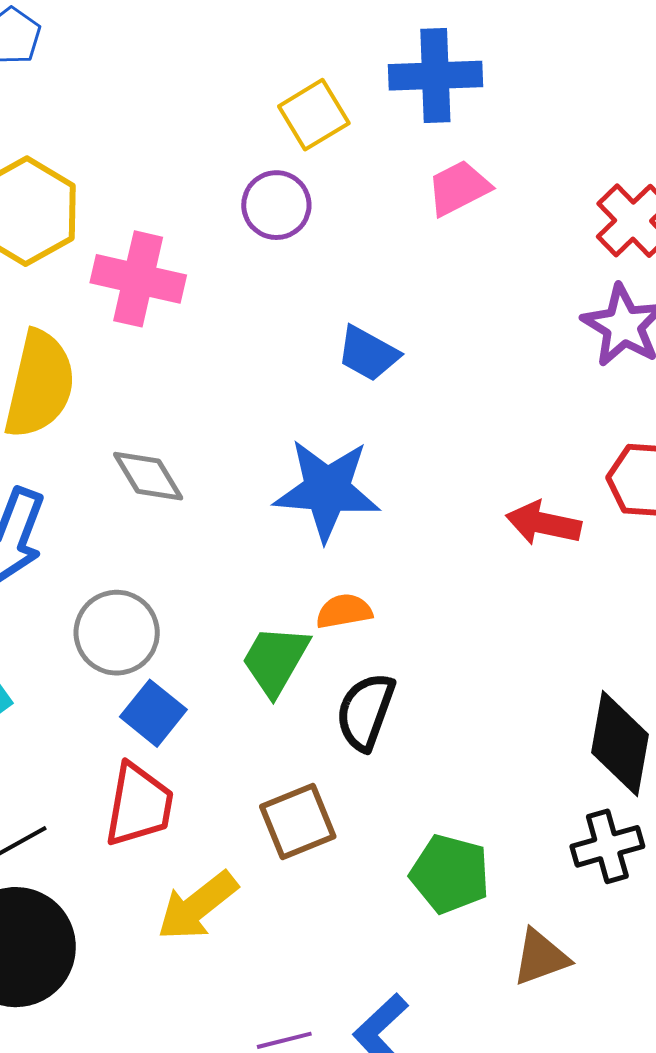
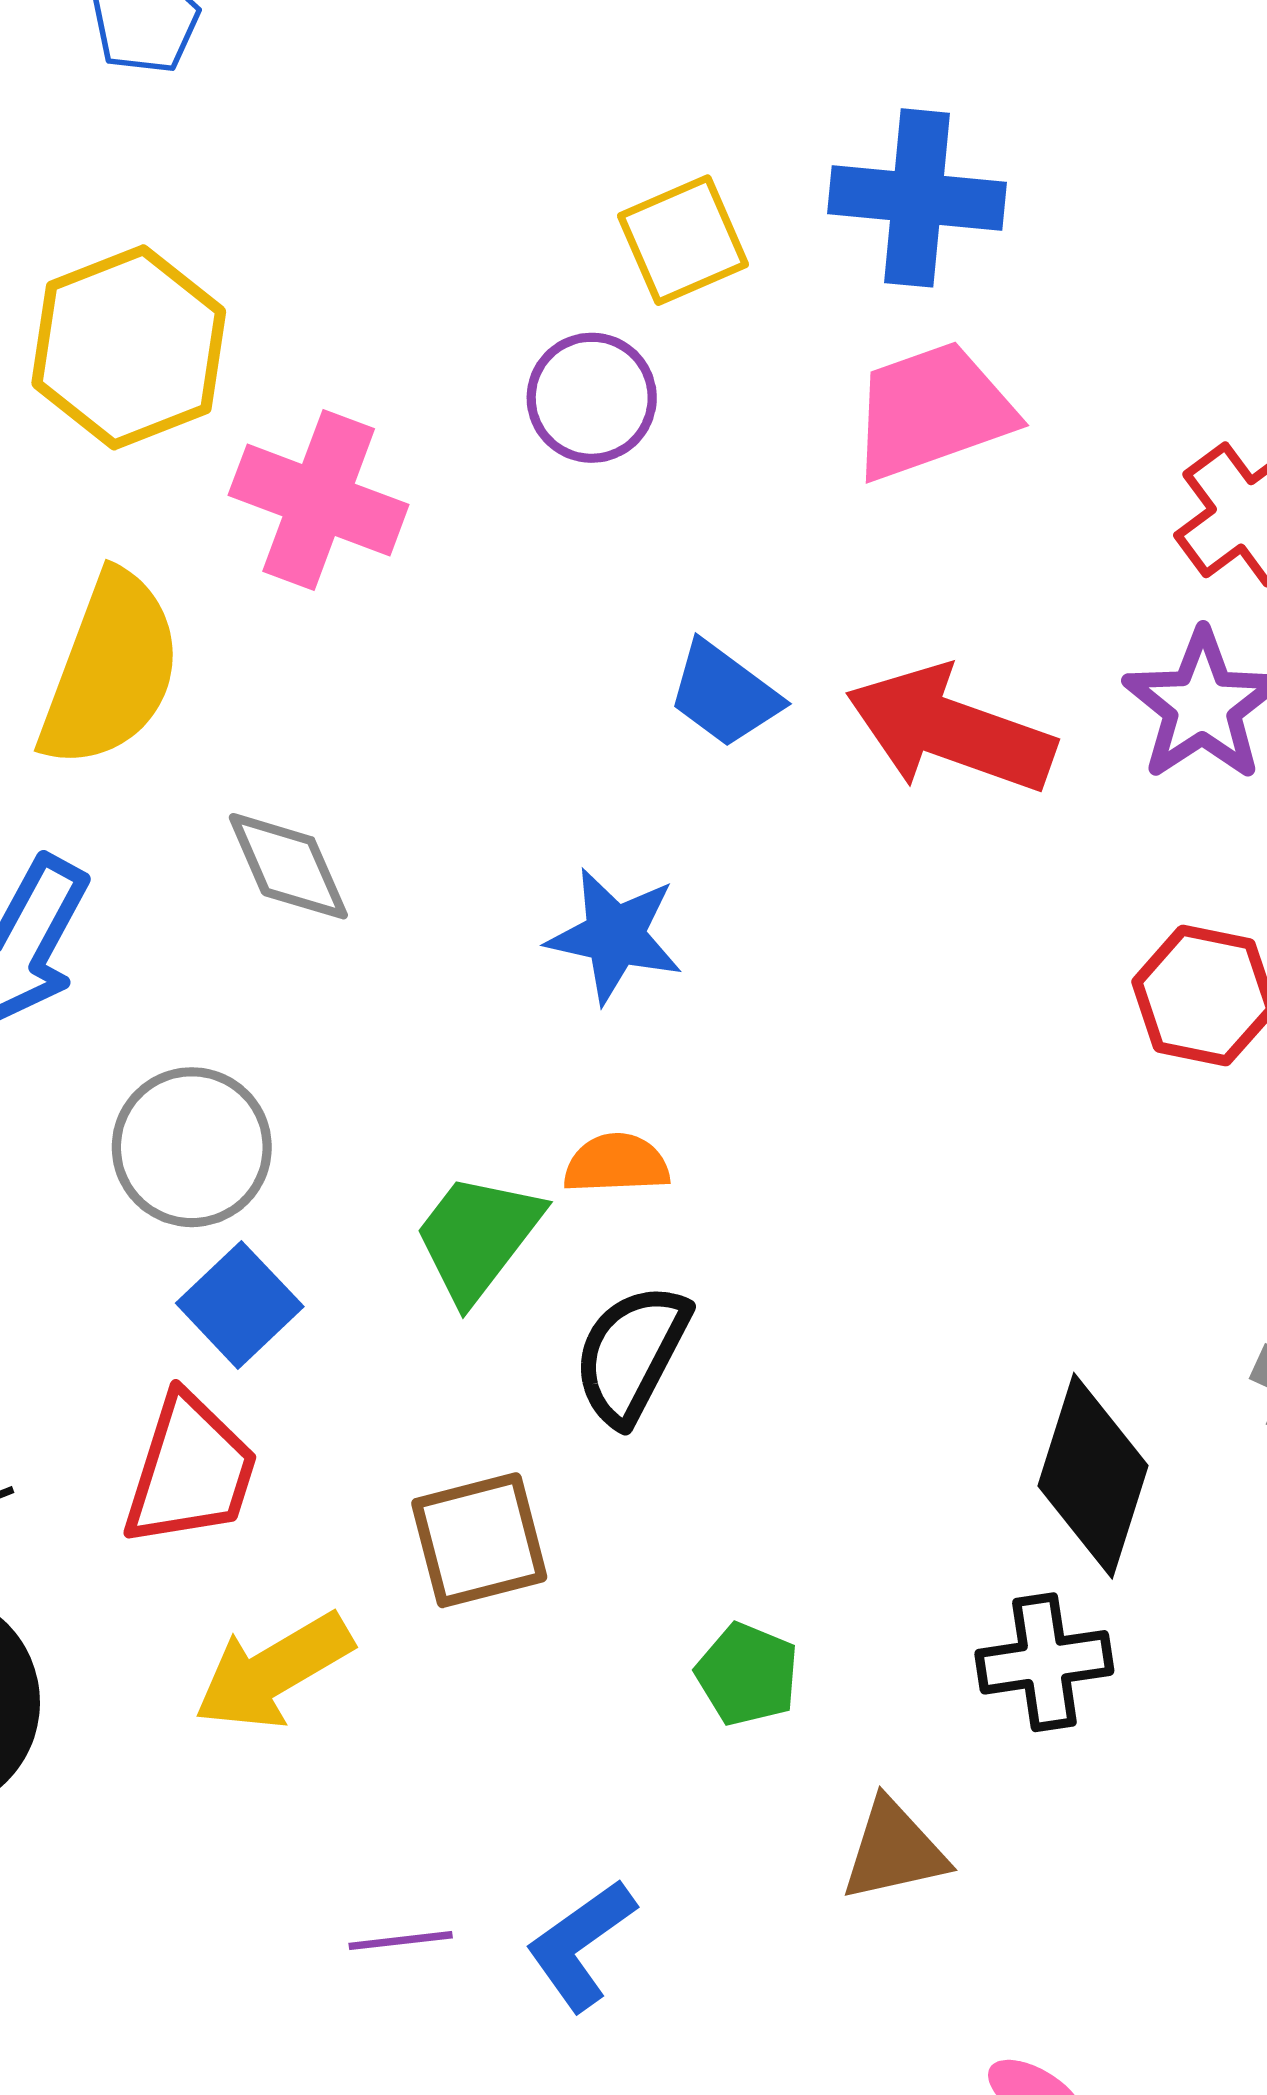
pink trapezoid: (459, 188) -> (932, 411), size x1.4
blue star: (327, 490) -> (615, 936), size x0.7
red arrow: (543, 523) -> (950, 730), moved, size x1.5
green pentagon: (450, 874) -> (747, 1674), size x0.7

